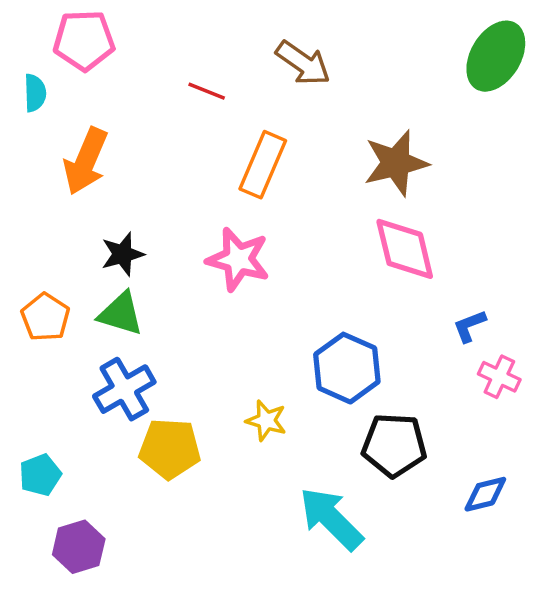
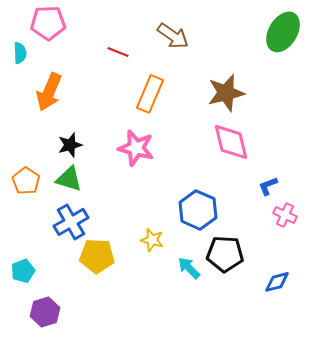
cyan arrow: (331, 519) -> (189, 268), moved, size x0.6

